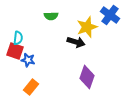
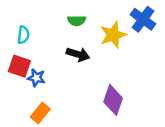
green semicircle: (51, 16) -> (77, 21), moved
cyan semicircle: (18, 38) -> (23, 35), moved
black arrow: (76, 42) -> (78, 54), moved

